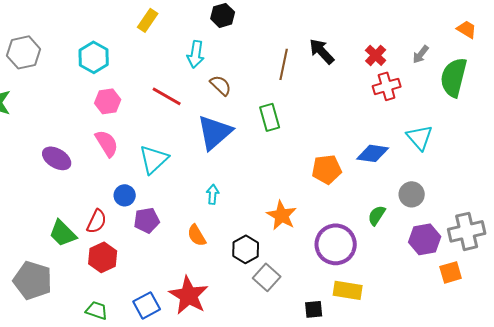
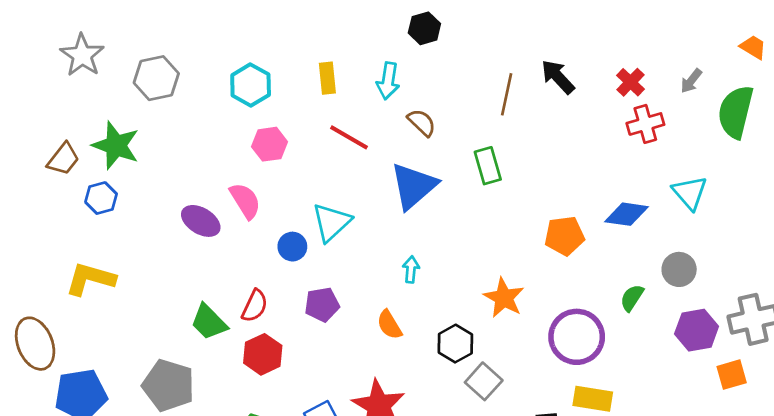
yellow rectangle: (148, 20) -> (327, 78), moved, turned -40
pink semicircle: (107, 143) -> (245, 201), moved
blue circle: (125, 195) -> (292, 247), moved

